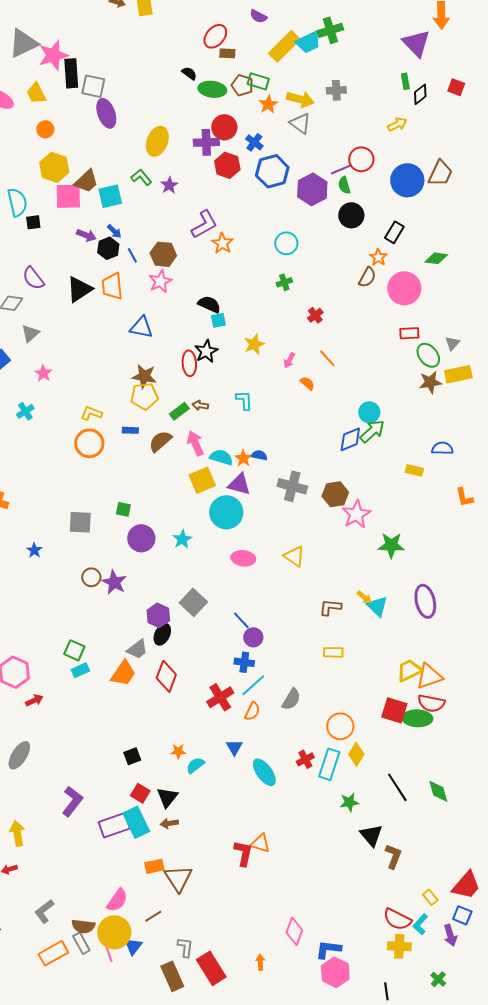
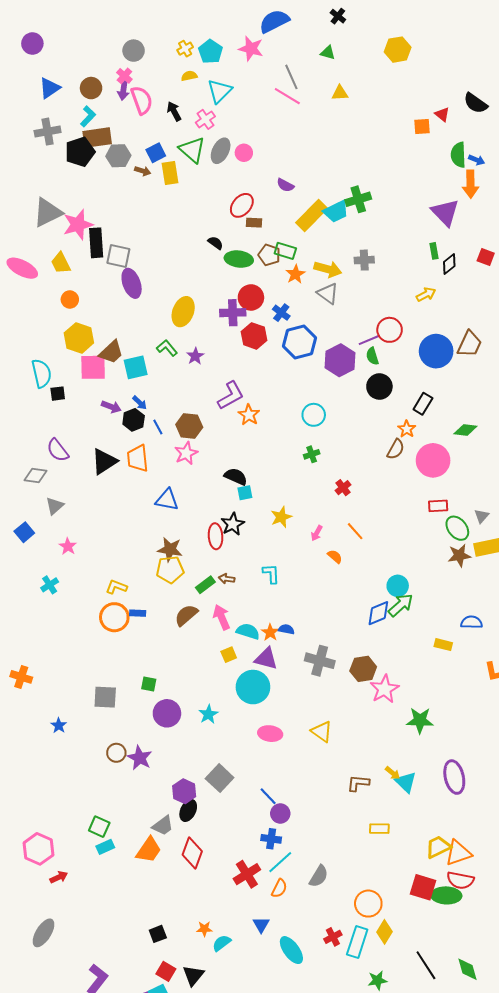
blue rectangle: (130, 430) -> (138, 613), moved
yellow square: (202, 480) -> (229, 655), size x0.6
yellow rectangle: (333, 652) -> (379, 829), moved

